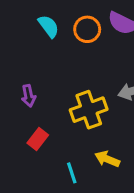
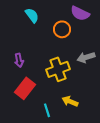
orange circle: (87, 29) -> (62, 29), moved
red rectangle: (38, 139) -> (25, 88), size x1.5

